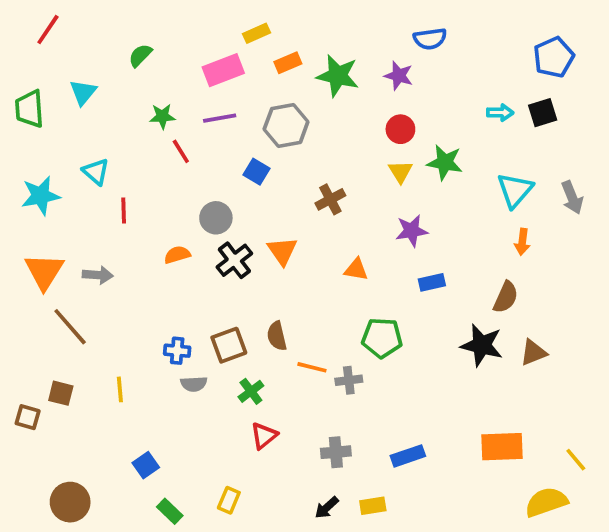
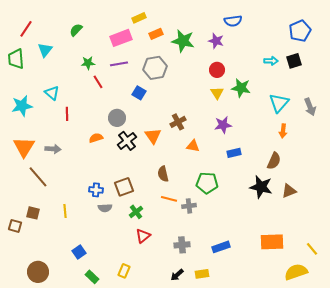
red line: (48, 30) -> (26, 29), moved
brown cross: (330, 199) -> (178, 122), moved
brown semicircle: (277, 336) -> (163, 174), moved

